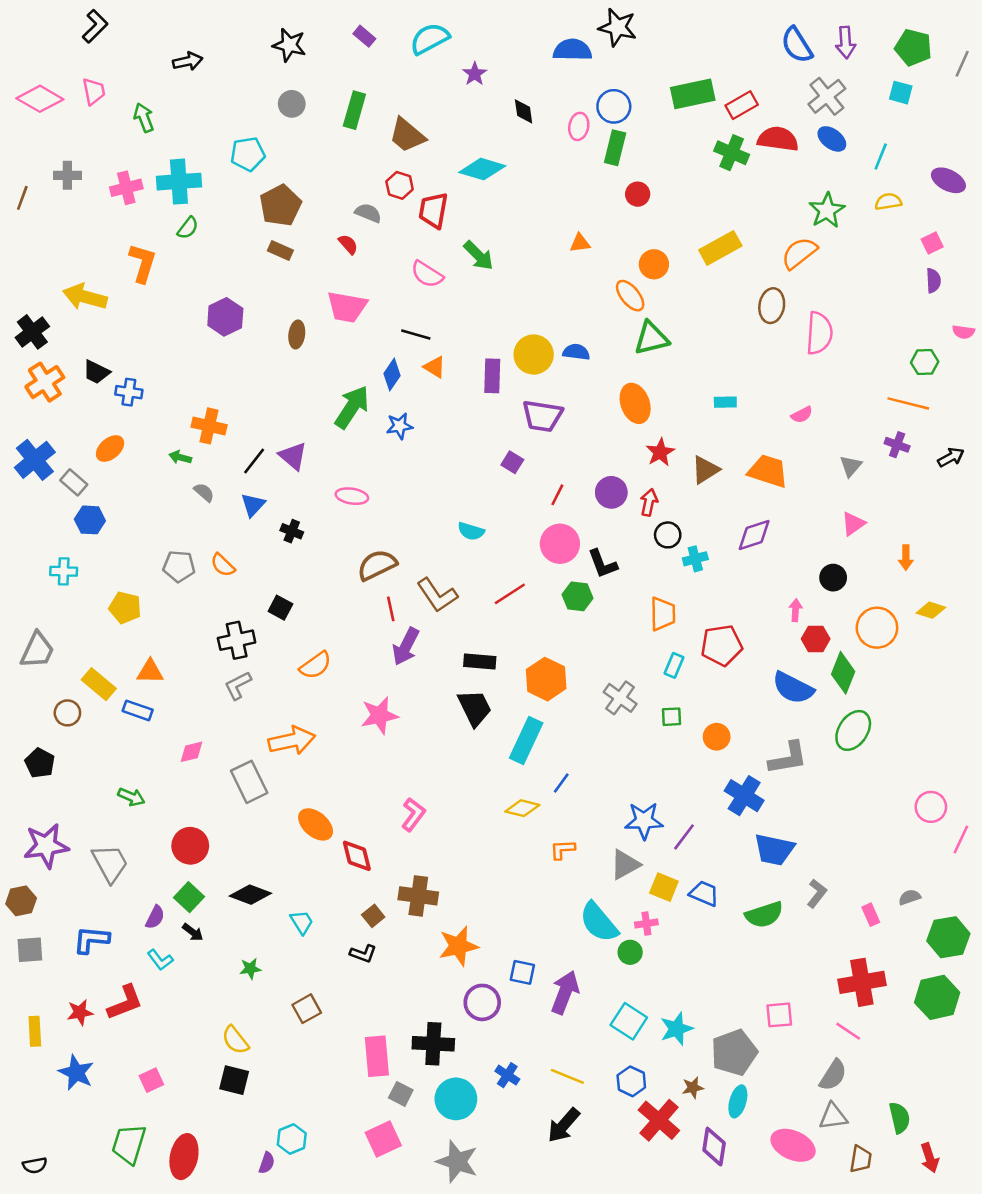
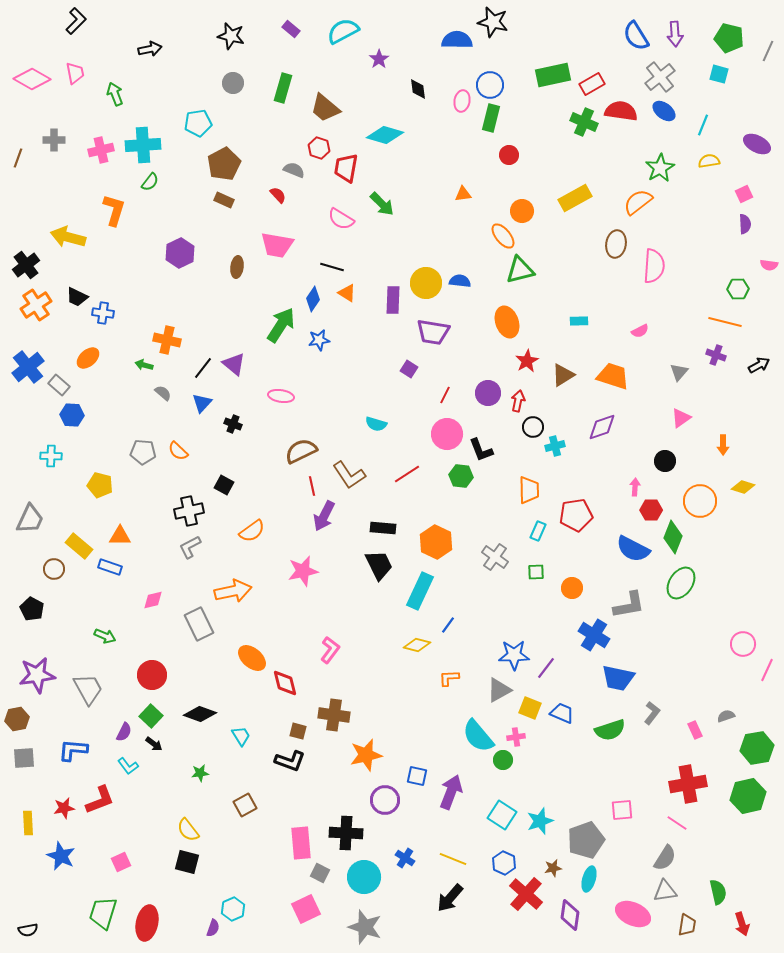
brown square: (373, 916) -> (298, 731), turned -36
black L-shape: (363, 954) -> (290, 761), size x1.4

